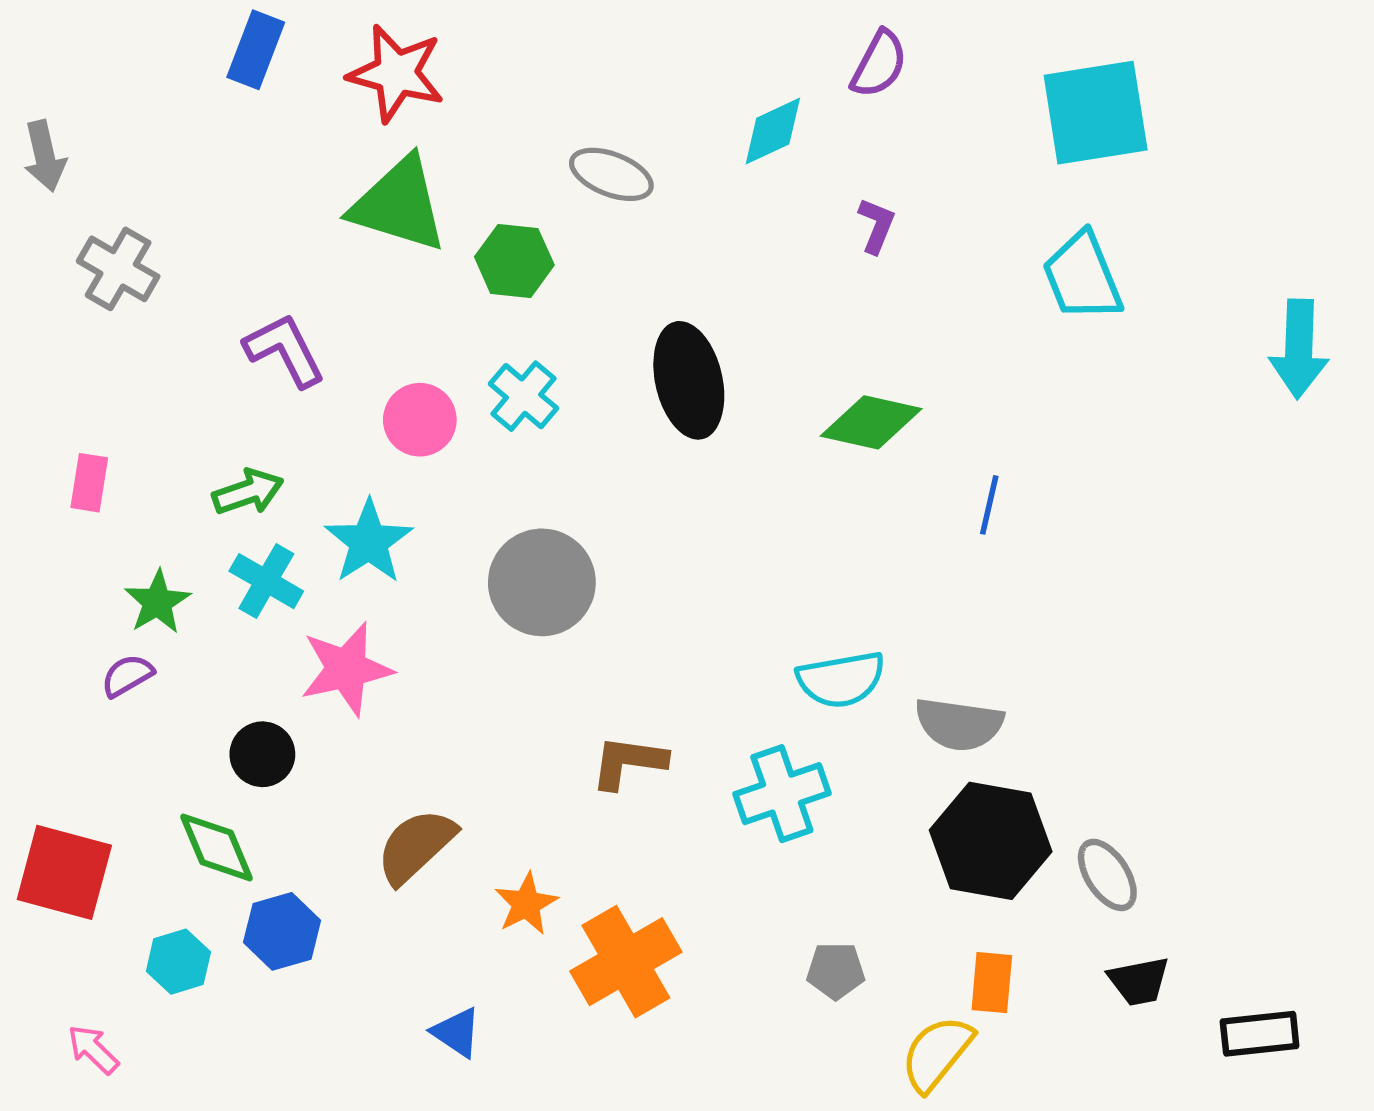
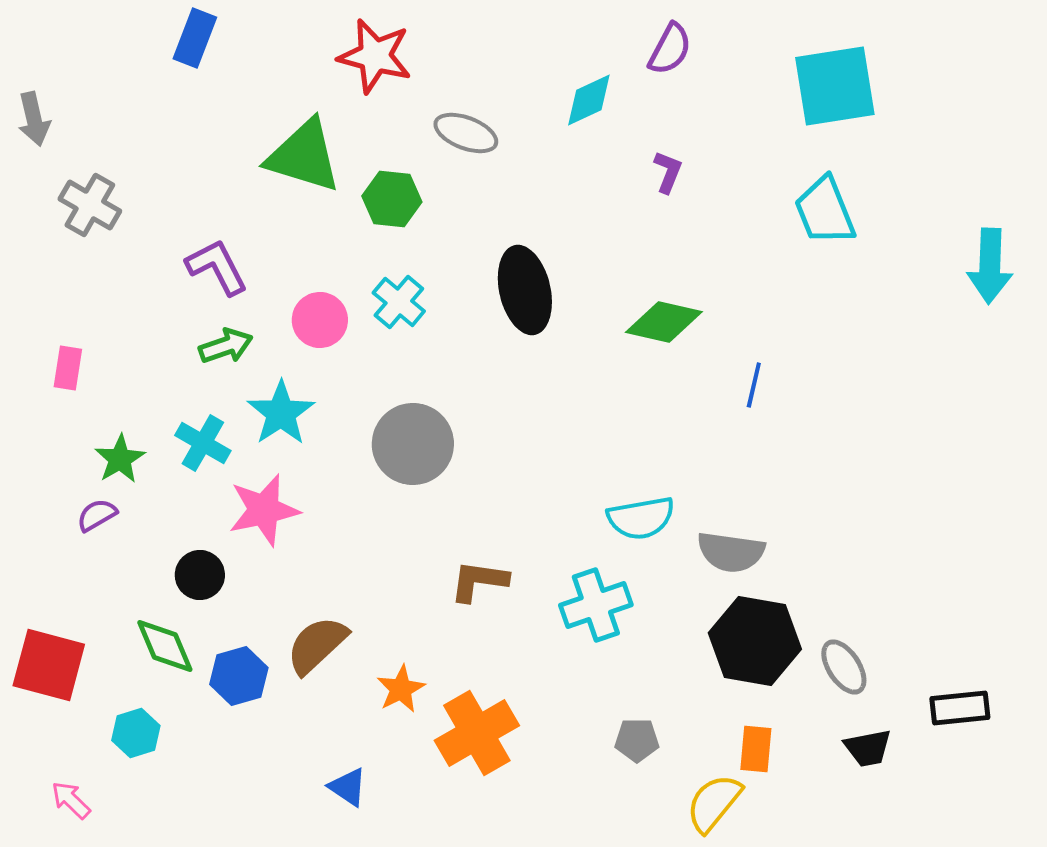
red star: (396, 73) -> (375, 56), moved
green arrow: (248, 492) -> (226, 346), moved
blue hexagon: (282, 931) -> (239, 676), moved
black rectangle: (1260, 1034) -> (960, 708), moved

